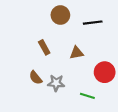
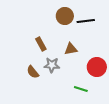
brown circle: (60, 15) -> (65, 16), moved
gray star: (56, 83) -> (52, 65), moved

